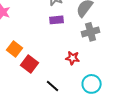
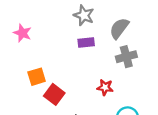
orange square: (15, 49) -> (37, 77), turned 35

